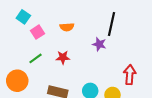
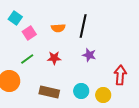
black line: (111, 24) -> (83, 26), moved
purple star: (99, 44) -> (89, 55), moved

